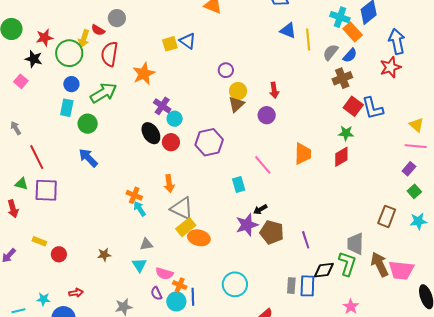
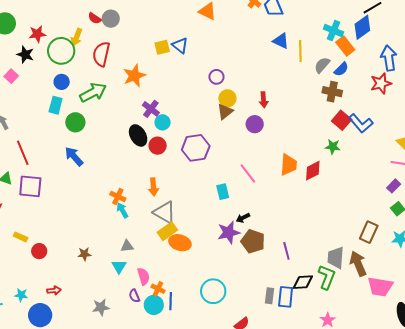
red semicircle: (98, 30) -> (95, 18), moved
brown cross: (342, 78) -> (332, 92), turned 30
blue L-shape: (373, 108) -> (361, 123), turned -30
red diamond: (341, 157) -> (313, 171), moved
brown arrow: (380, 264) -> (358, 264), moved
pink semicircle: (164, 274) -> (143, 276), turned -126

